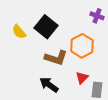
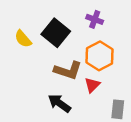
purple cross: (97, 16) -> (95, 19), moved
red triangle: (82, 78) -> (92, 85), moved

